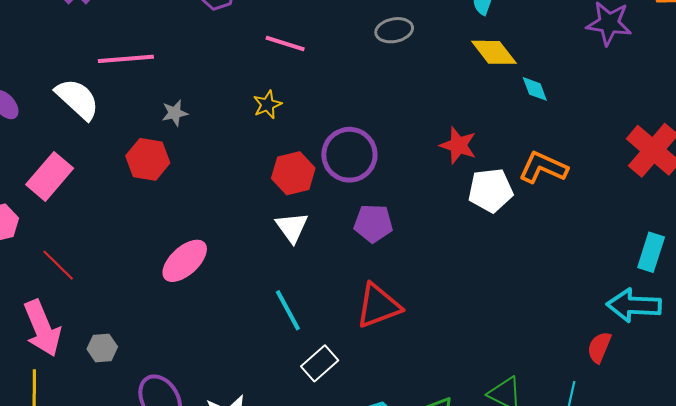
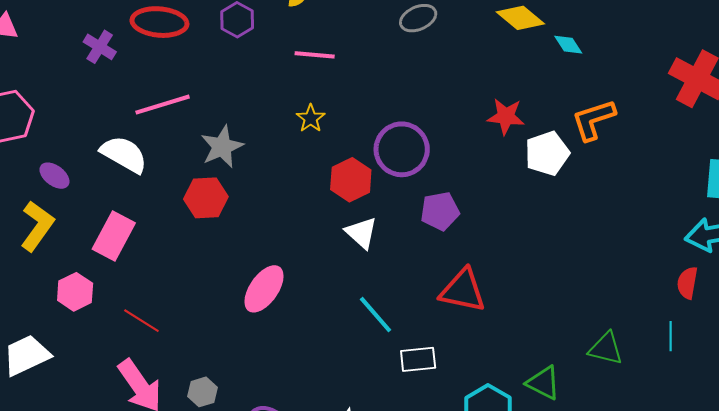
gray star: (175, 113) -> (222, 147), size x1.6
orange L-shape: (543, 168) -> (593, 120), turned -30
red triangle: (378, 306) -> (463, 290), turned 45
white rectangle: (320, 363) -> (418, 359), turned 48

